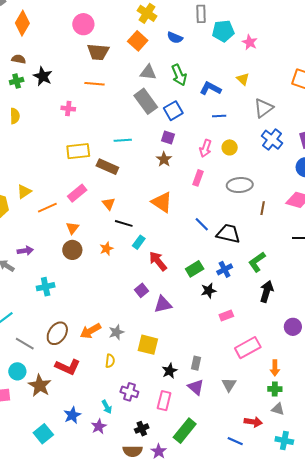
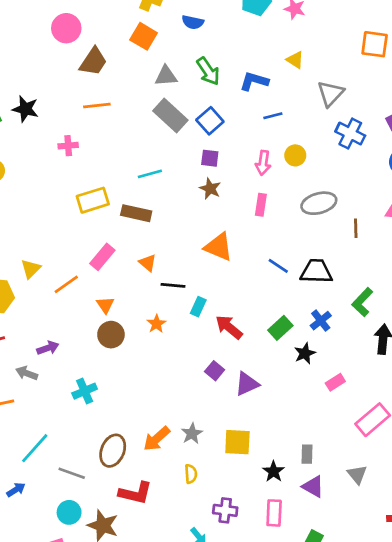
brown trapezoid: (98, 52) -> (93, 62), turned -50

